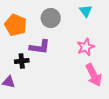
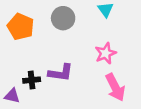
purple L-shape: (40, 47) -> (61, 73), moved
black cross: (22, 61) -> (32, 80), moved

